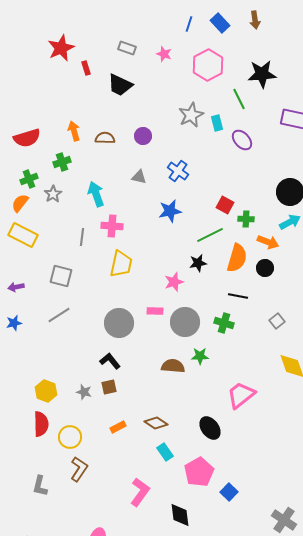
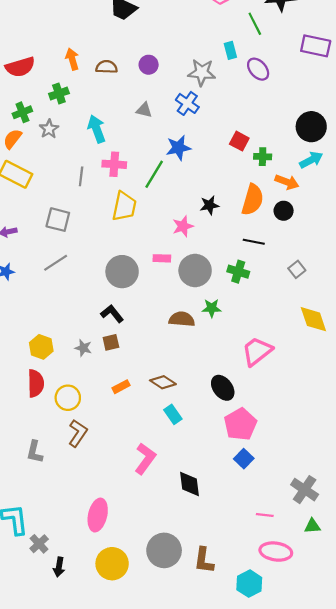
gray star: (191, 115) -> (202, 72), moved, turned 30
green line: (210, 235) -> (154, 174), moved, turned -32
pink pentagon: (199, 472) -> (240, 424), moved

